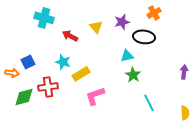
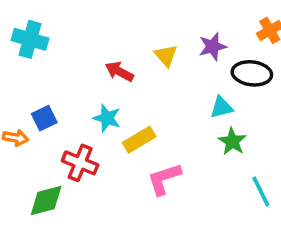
cyan cross: (44, 18) -> (30, 39), moved
red cross: (48, 87) -> (80, 163), turned 30
green diamond: (24, 97) -> (46, 200), moved

